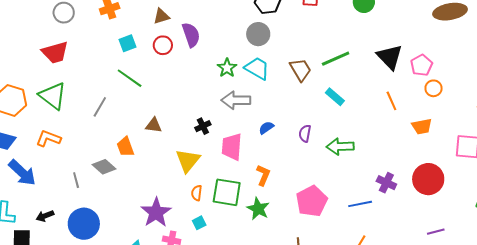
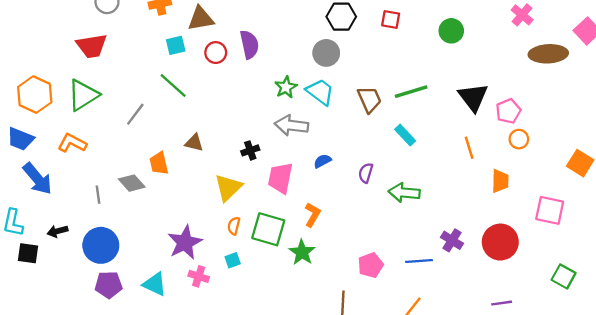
brown triangle: (161, 16) -> (201, 19), moved, size x1.4
green triangle: (53, 96) -> (83, 95), turned 44
orange trapezoid: (422, 126) -> (500, 181), turned -85
pink pentagon: (312, 201) -> (371, 265), moved, size x0.7

